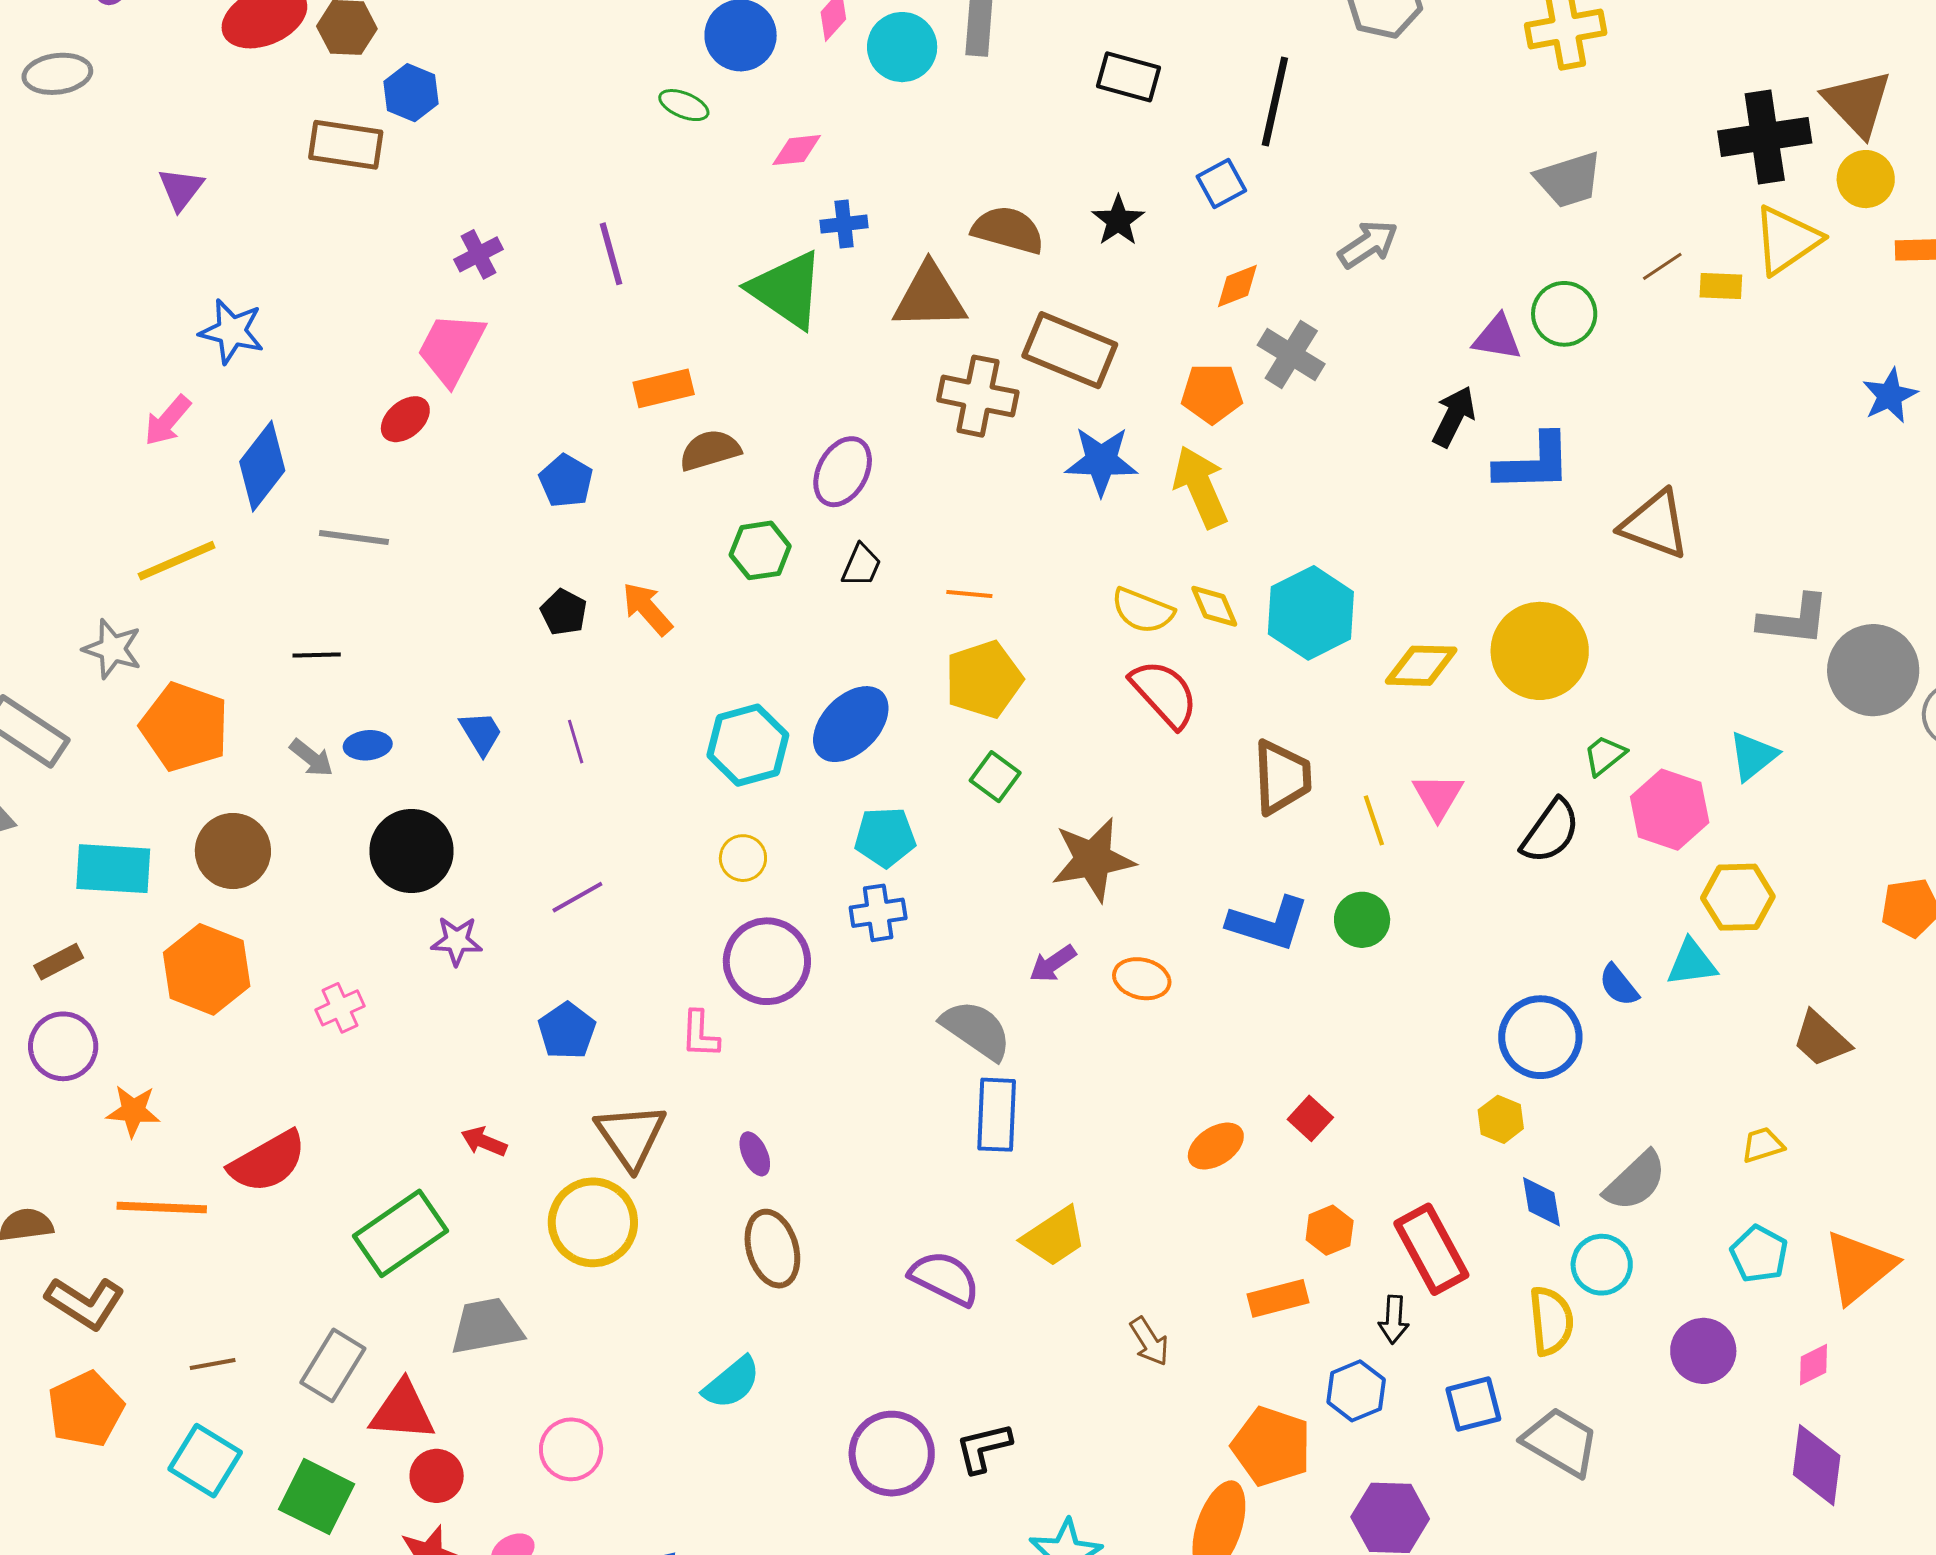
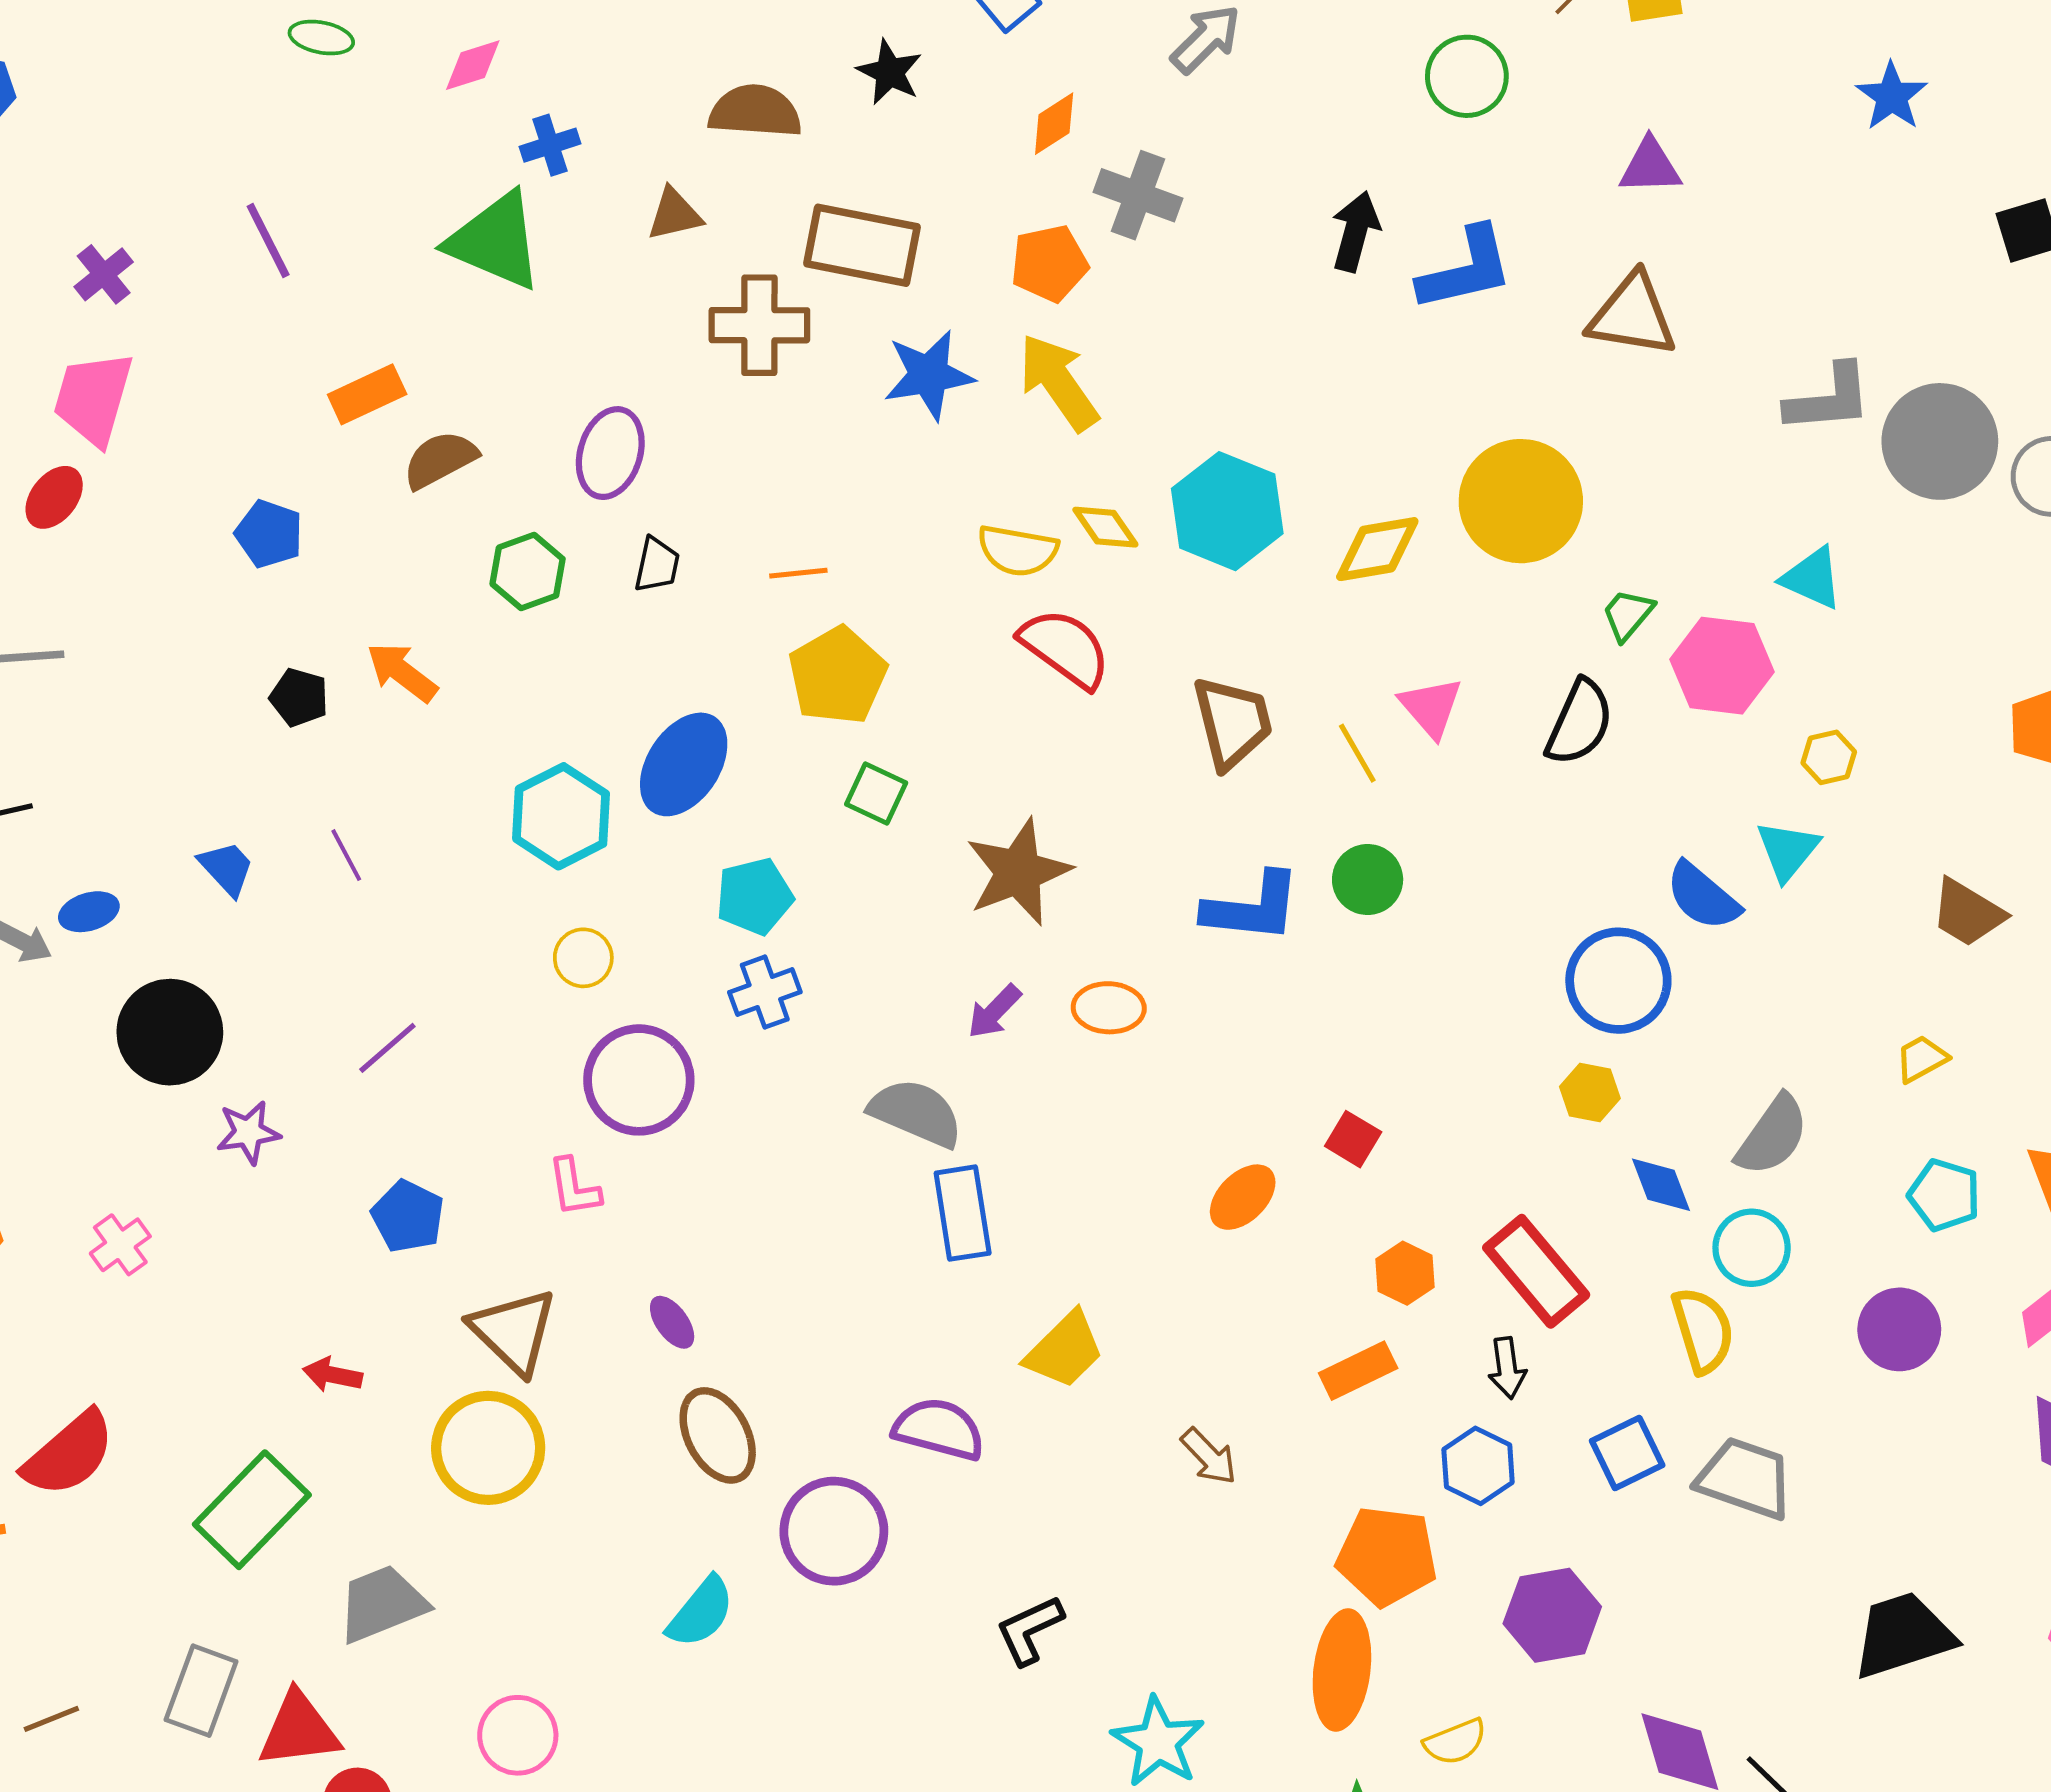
brown triangle: (930, 297) -> (675, 214), size x0.6
purple triangle: (1497, 338) -> (1650, 166), moved
cyan triangle: (1753, 756) -> (1812, 578), turned -46
yellow hexagon: (1738, 897) -> (1829, 757), size x0.6
cyan triangle: (1692, 963) -> (1788, 850), turned -32
blue semicircle: (1619, 985) -> (1703, 896), size x1.4
purple circle: (892, 1454) -> (834, 1531), moved

